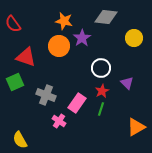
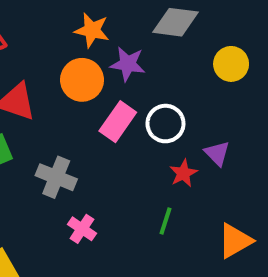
purple star: (82, 38) -> (128, 64), turned -30
red star: (102, 91) -> (183, 173), moved
pink rectangle: (77, 103) -> (118, 122), moved
green line: (101, 109) -> (165, 221), moved

